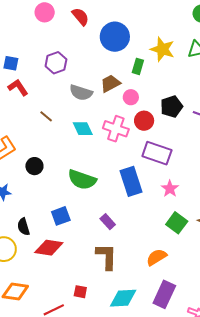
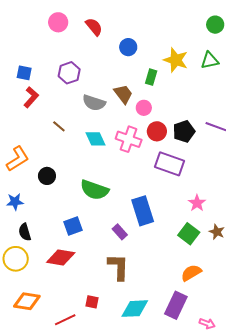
blue circle: (115, 37) -> (128, 47), size x0.6
brown trapezoid: (110, 84) -> (123, 94), turned 80
red L-shape: (18, 87) -> (31, 97), turned 75
black pentagon: (172, 107) -> (184, 131), moved
blue rectangle: (131, 181) -> (143, 211), moved
pink star: (170, 189) -> (197, 203), moved
black semicircle: (23, 227) -> (25, 232), moved
orange semicircle: (157, 257) -> (191, 273), moved

